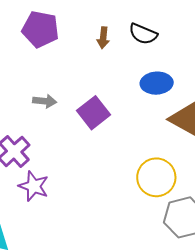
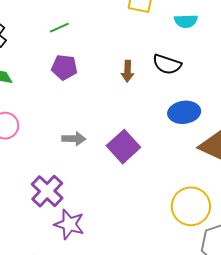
purple pentagon: (40, 29) -> (64, 67), size x0.7

